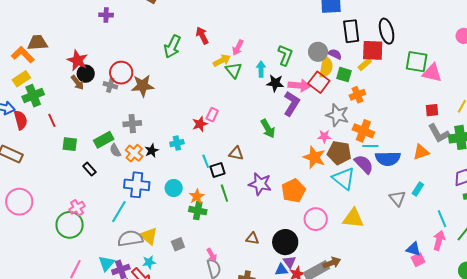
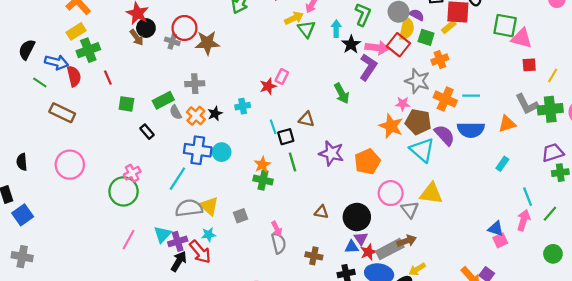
black star: (275, 83) -> (351, 44), turned 30
red square: (432, 110) -> (529, 65), moved
cyan line: (370, 146) -> (471, 96), moved
cyan circle: (174, 188) -> (222, 152), moved
gray triangle: (397, 198) -> (410, 210), moved

